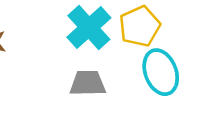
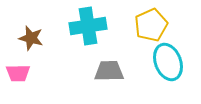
cyan cross: (89, 28) -> (88, 26), moved, turned 33

